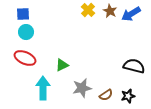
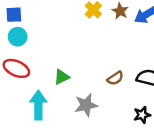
brown semicircle: (106, 95) -> (115, 78), moved

